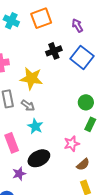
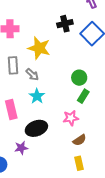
green circle: (86, 102) -> (79, 78), moved
green rectangle: (90, 124) -> (83, 96), moved
purple star: (19, 174) -> (21, 148), moved

